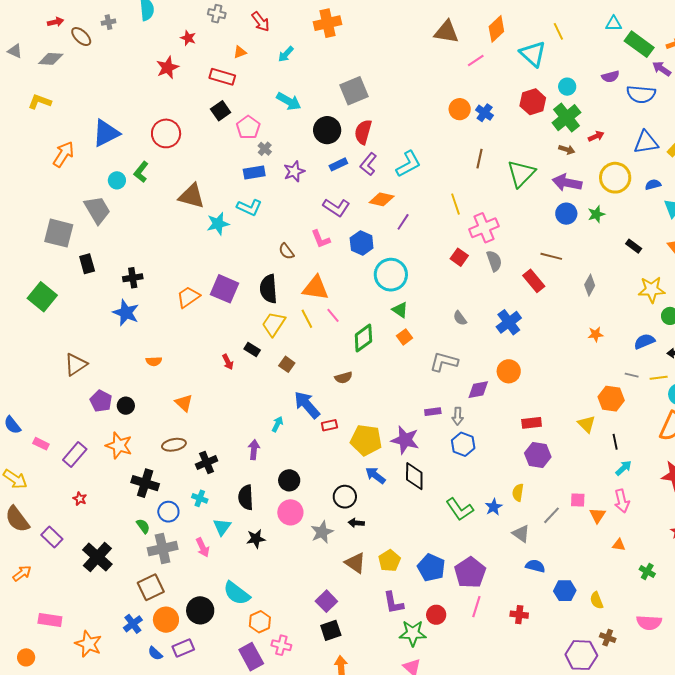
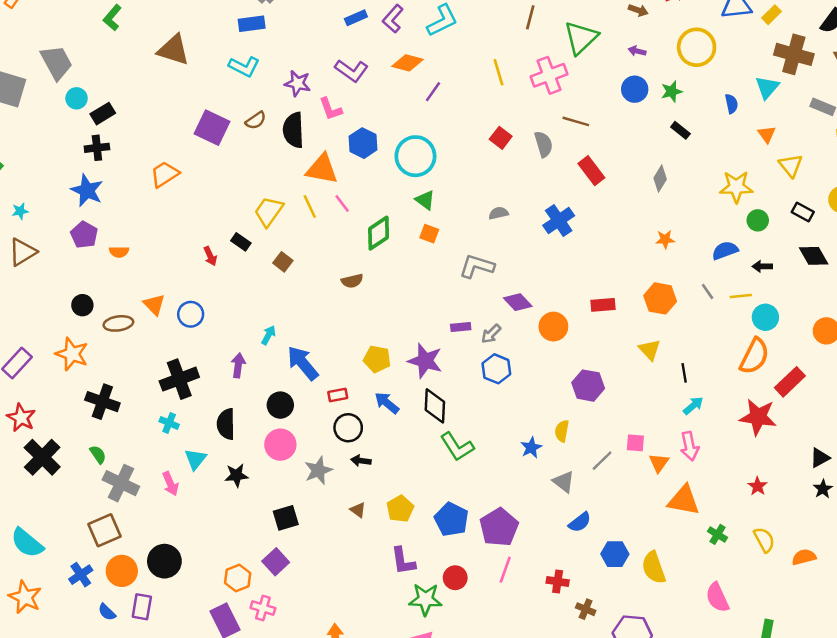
purple star: (294, 171) -> (297, 83), moved, turned 30
cyan circle: (117, 180) -> (77, 98), moved
purple arrow: (567, 183) -> (637, 51), size x0.5
blue semicircle: (653, 185) -> (731, 104), moved, turned 91
cyan star: (218, 224) -> (20, 211), moved, size x0.6
pink cross: (484, 228) -> (549, 75), moved
blue hexagon: (362, 243) -> (363, 143), moved
black rectangle: (634, 246) -> (680, 130), moved
brown semicircle: (286, 251) -> (256, 120), moved, turned -90
brown line: (551, 256) -> (576, 121), moved
black rectangle: (87, 264) -> (103, 114), moved, turned 72
purple square: (225, 289) -> (212, 128), moved
black semicircle: (269, 289) -> (293, 130), moved
gray semicircle: (460, 318) -> (499, 213), turned 112
orange square: (404, 337) -> (429, 234), turned -35
orange circle: (509, 371) -> (553, 327), moved
gray line: (632, 375) -> (708, 291), turned 40
purple diamond: (478, 390) -> (518, 302), turned 55
orange hexagon: (611, 399) -> (660, 298), moved
purple pentagon: (101, 401) -> (84, 235), moved
blue arrow: (307, 405) -> (303, 363), moved
gray arrow: (458, 416) -> (491, 334), turned 42
red rectangle: (532, 423) -> (603, 305), moved
red rectangle: (329, 425) -> (338, 395), moved
yellow pentagon: (366, 440) -> (377, 359), size x0.7
brown ellipse: (174, 445) -> (118, 323), moved
black cross: (207, 462) -> (179, 379), size x1.4
red star: (80, 499) -> (21, 418), size x1.6
green L-shape: (460, 509) -> (457, 447), moved
blue circle: (168, 512) -> (191, 314), moved
orange triangle: (619, 545) -> (684, 500), size x2.0
gray cross: (163, 549) -> (121, 483), turned 36
black cross: (97, 557) -> (42, 457), moved
brown triangle: (355, 563) -> (358, 510), size x0.6
blue semicircle: (535, 566) -> (580, 522), turned 126
cyan semicircle: (237, 593) -> (27, 543), moved
yellow semicircle: (597, 600) -> (654, 568), size x1.5
purple square: (326, 601) -> (276, 562), moved
pink semicircle: (649, 623) -> (717, 597), turned 60
black square: (331, 630) -> (286, 518), moved
brown cross: (608, 638) -> (586, 609), moved
purple rectangle: (183, 648) -> (142, 607), turned -60

